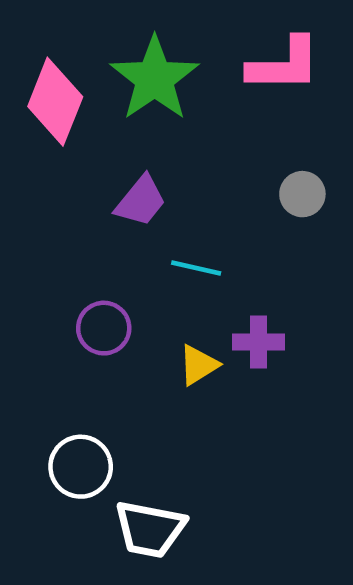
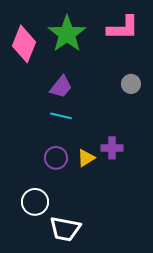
cyan line: (196, 268) -> (61, 116), moved
purple circle: (104, 328) -> (56, 158), moved

